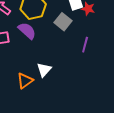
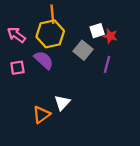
purple line: (85, 45) -> (107, 64), moved

